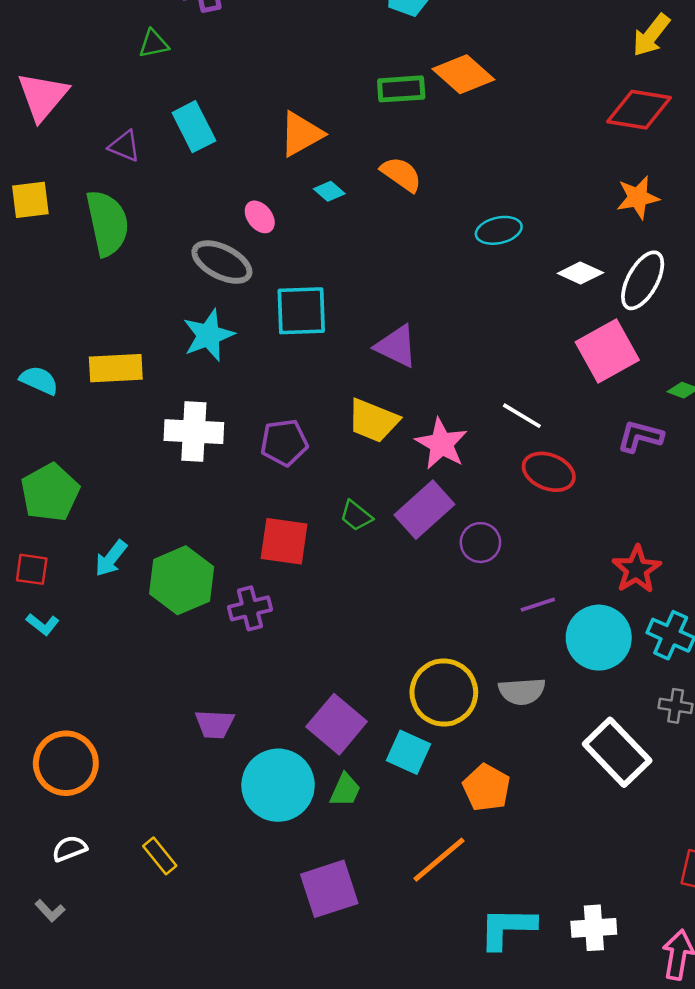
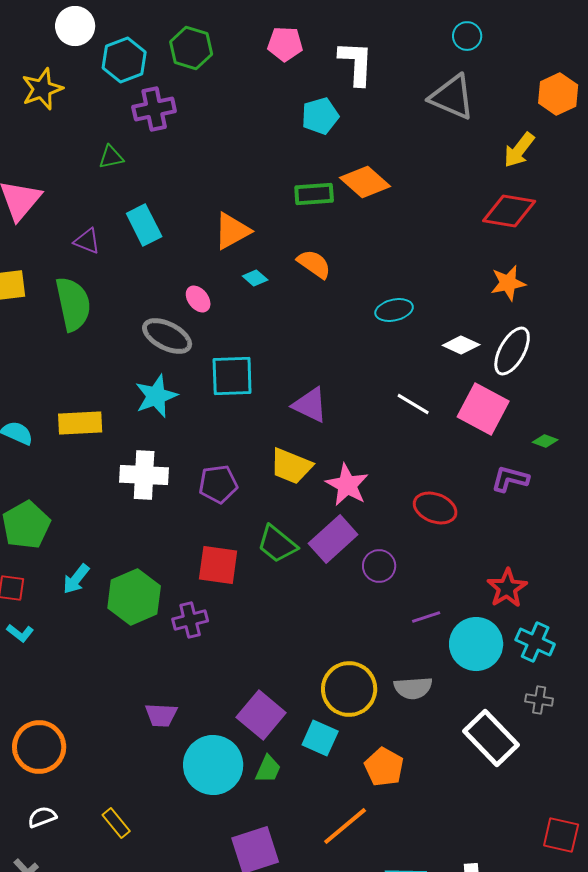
pink square: (607, 351) -> (483, 409), turned -33
white line: (522, 416) -> (413, 404), moved
green trapezoid: (356, 516) -> (277, 544), size x1.5

